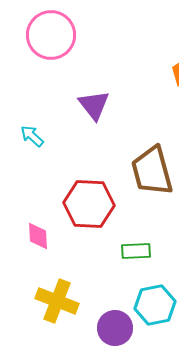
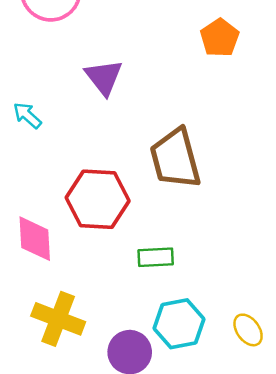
pink diamond: (38, 236) -> (35, 239), size x1.4

